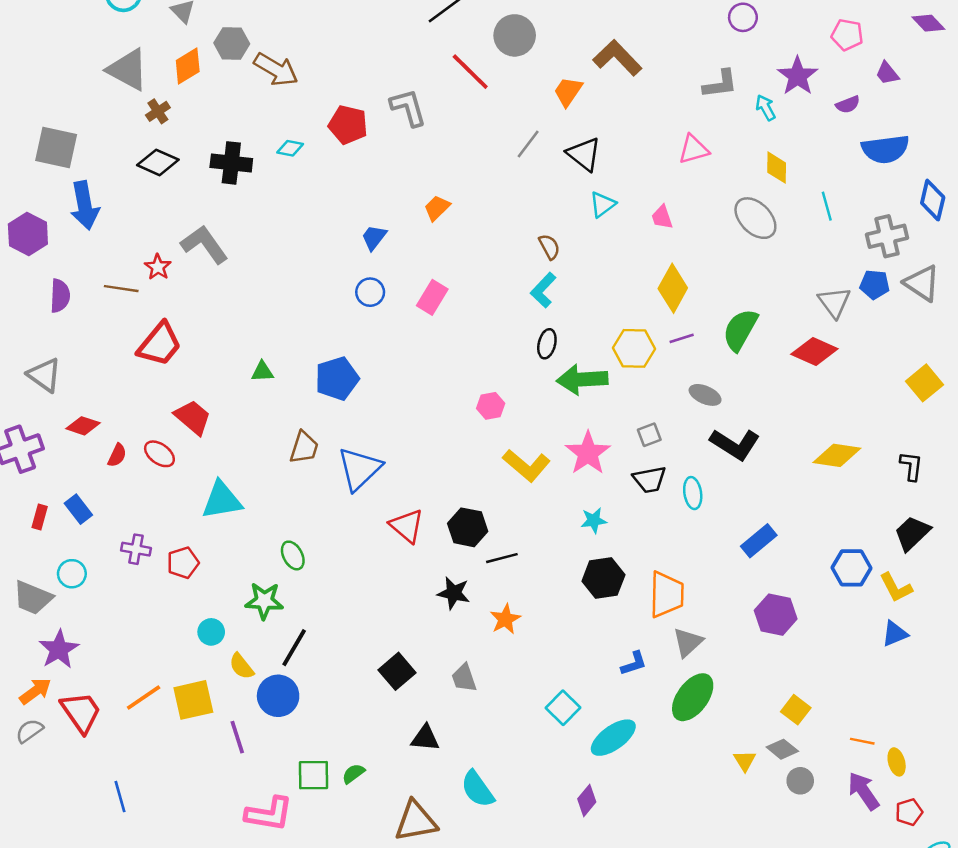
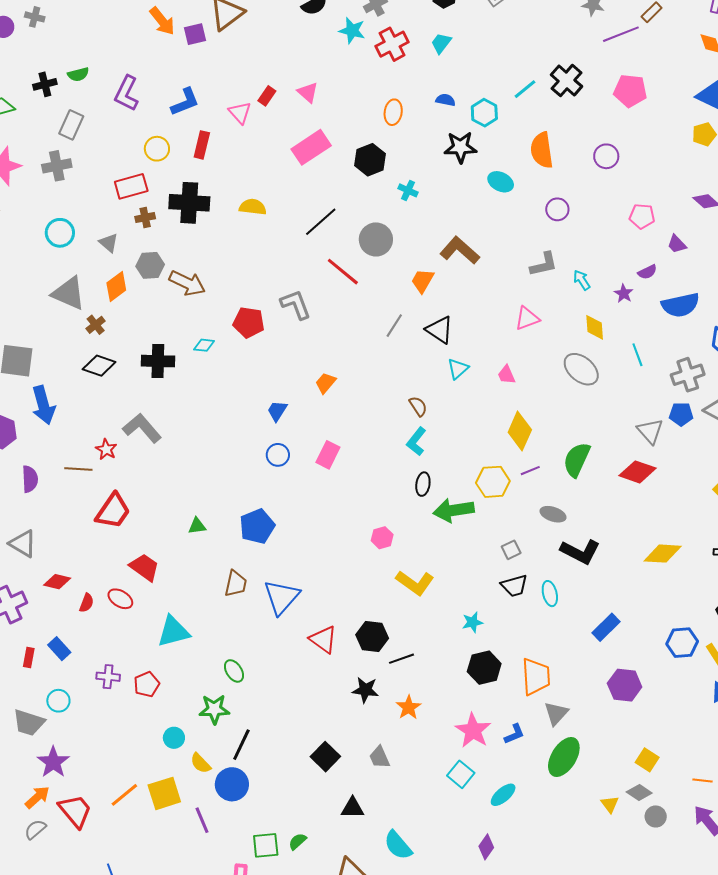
purple star: (798, 76) -> (624, 293), moved, size x0.6
pink star: (588, 453) -> (473, 730), moved
cyan ellipse: (613, 738) -> (503, 795), size x0.7

